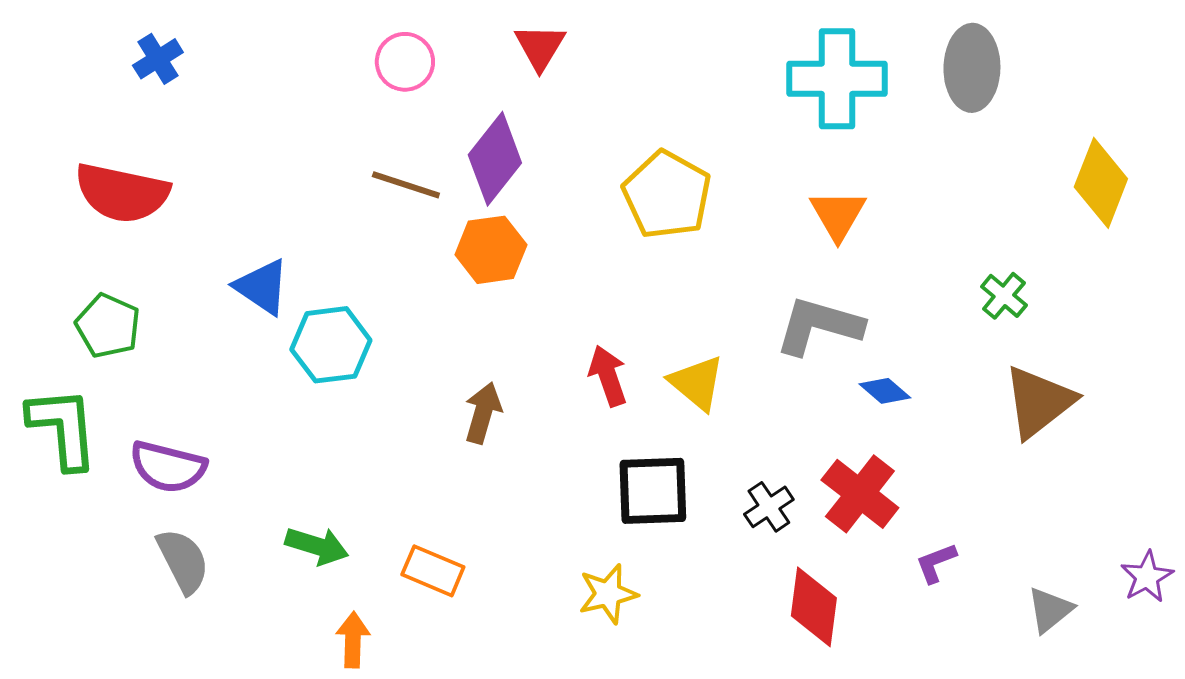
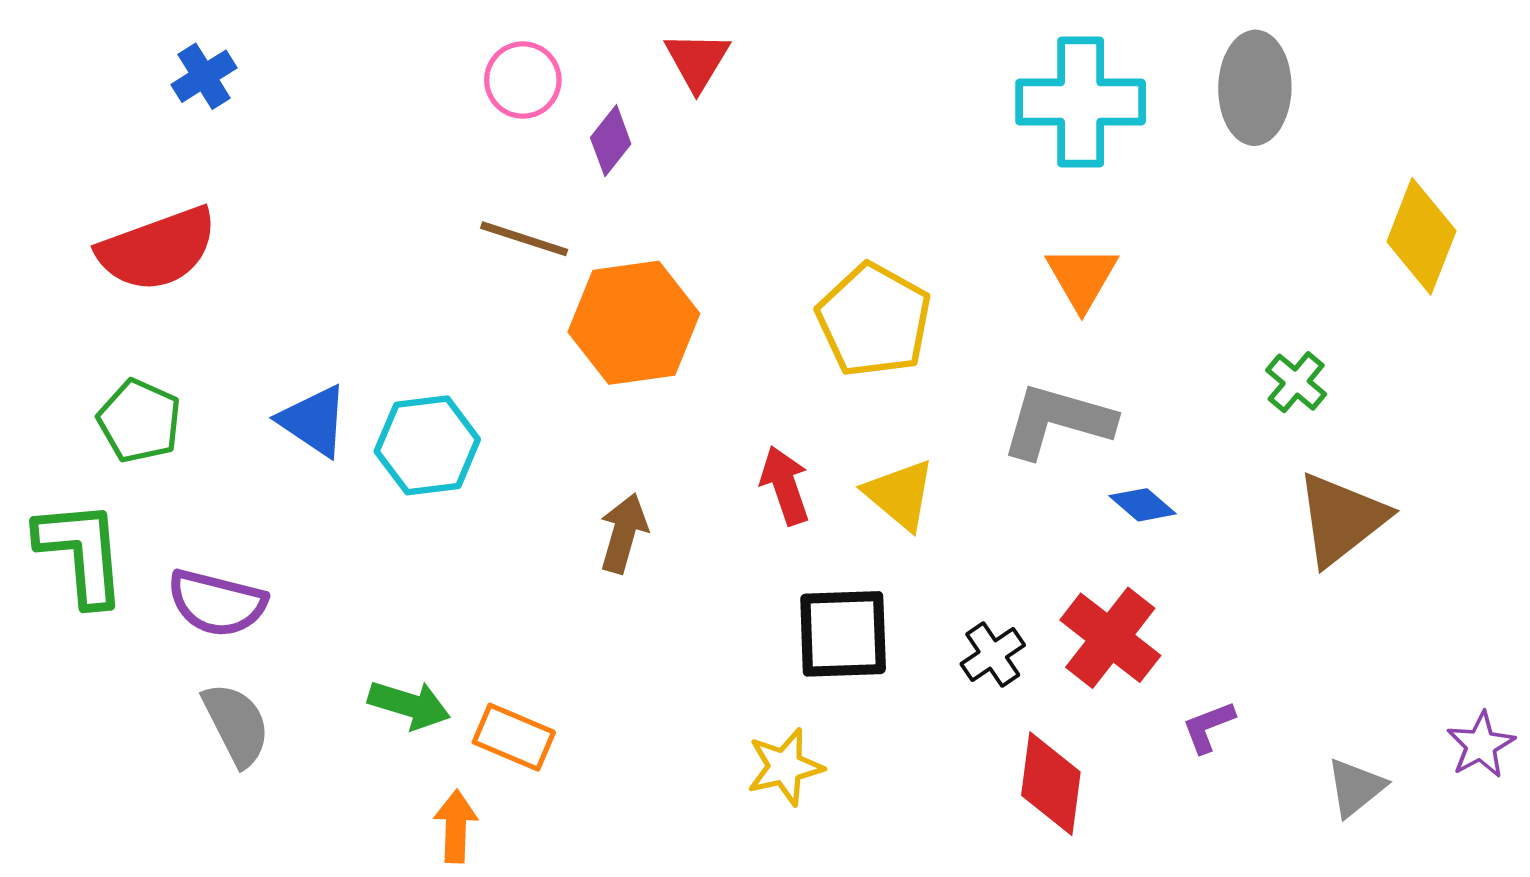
purple diamond: (495, 159) -> (611, 141), moved, size x0.6
red semicircle: (122, 193) -> (158, 249), turned -32
yellow pentagon: (667, 195) -> (874, 320), moved
orange hexagon: (491, 250) -> (634, 323), size x1.4
blue triangle: (262, 287) -> (314, 421), moved
orange rectangle: (433, 571) -> (514, 737), moved

